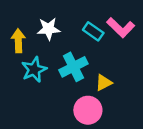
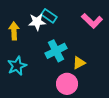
cyan rectangle: (93, 31) -> (49, 16), moved
cyan star: (34, 70) -> (17, 66), moved

